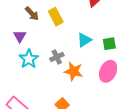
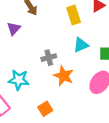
yellow rectangle: (56, 17) -> (74, 15), moved
cyan star: (29, 59) -> (19, 80), moved, turned 30

